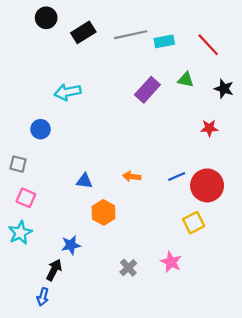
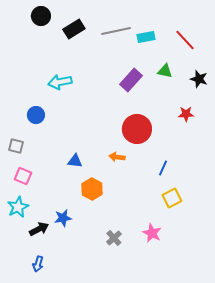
blue line: (177, 176) -> (163, 168), moved, turned -42
red circle: (207, 185) -> (137, 129), moved
black arrow: (54, 270) -> (39, 229), moved, turned 36

